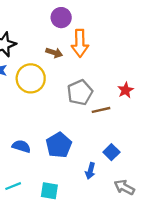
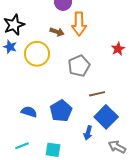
red star: (125, 90) -> (118, 49), moved
brown line: (101, 110) -> (97, 94), moved
blue square: (111, 152) -> (106, 117), size x1.6

